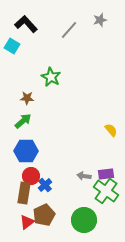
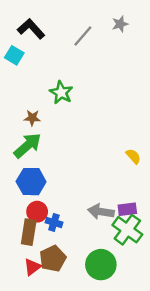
green arrow: (23, 121) -> (27, 146), size x1.4
gray arrow: (84, 176) -> (101, 212), size x1.5
blue cross: (45, 185) -> (54, 222), turned -32

